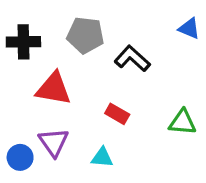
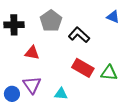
gray pentagon: (85, 35) -> (51, 21), turned 30
red triangle: (54, 89) -> (32, 53), size x0.7
red rectangle: (117, 114) -> (83, 68), moved, size x1.5

